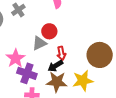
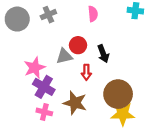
brown circle: (100, 55) -> (118, 94), moved
black arrow: (55, 66) -> (103, 54), moved, turned -91
yellow star: (83, 81) -> (123, 114), moved

